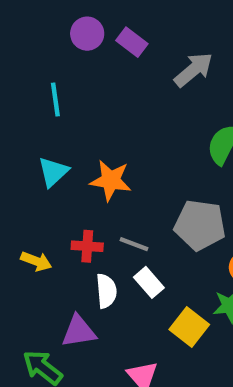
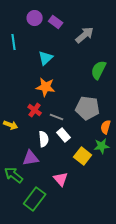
cyan line: (55, 100) -> (14, 42), moved
cyan triangle: (53, 172) -> (46, 58), moved
red cross: (87, 246) -> (35, 110), moved, turned 32

